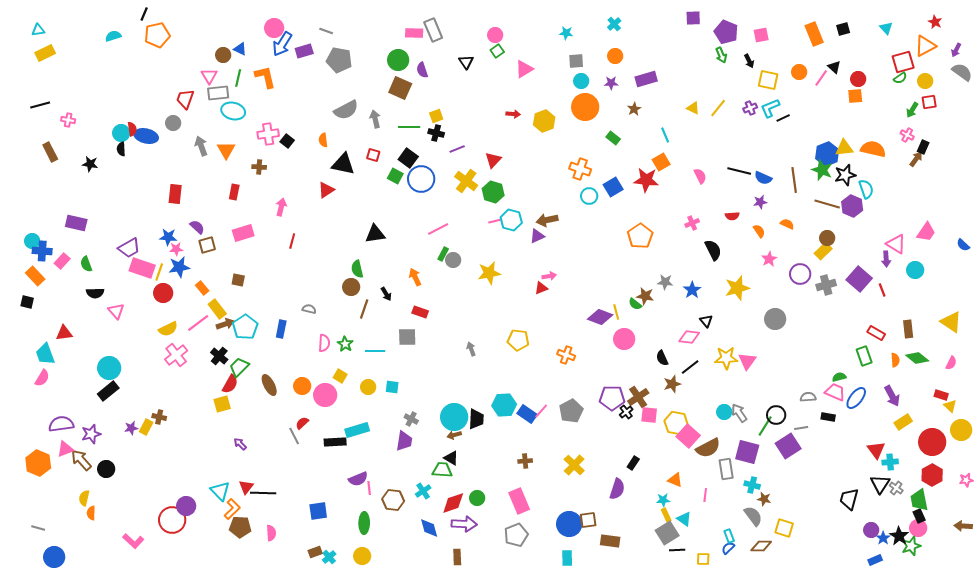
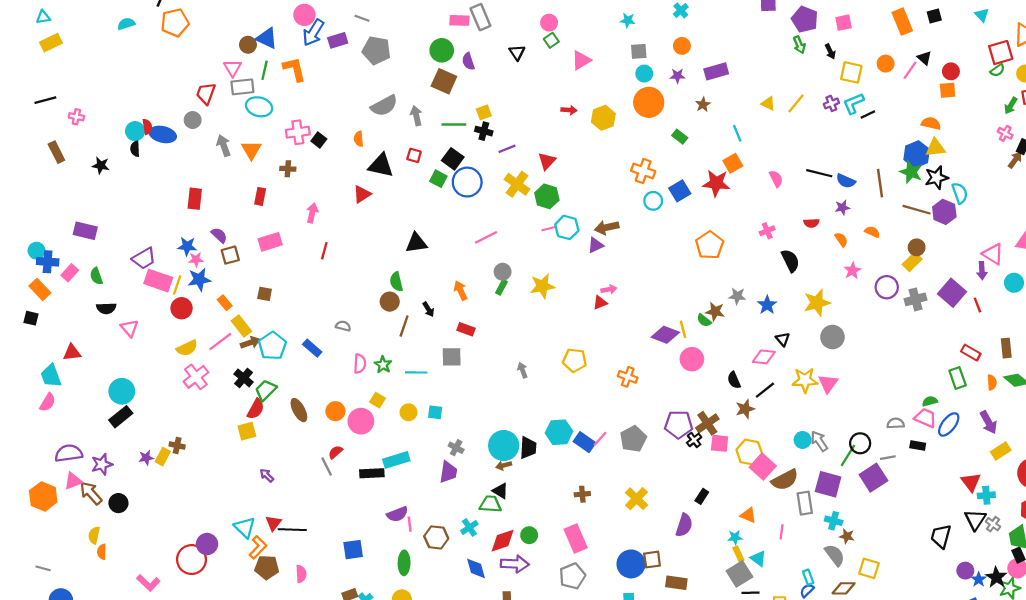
blue triangle: (240, 49) -> (267, 38), size x1.5
orange semicircle: (873, 149) -> (931, 123), moved, size x0.7
green rectangle: (443, 254) -> (501, 287), moved
gray circle: (775, 319) -> (832, 337), moved
blue rectangle: (281, 329) -> (312, 348), turned -60

